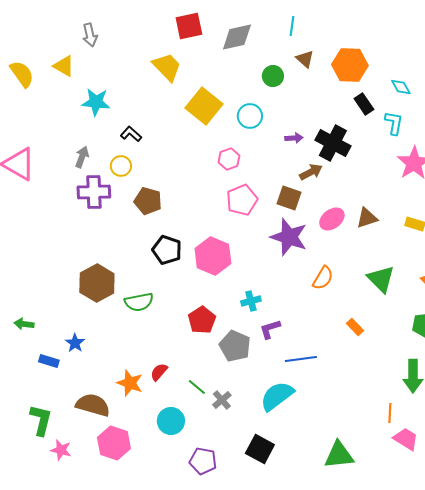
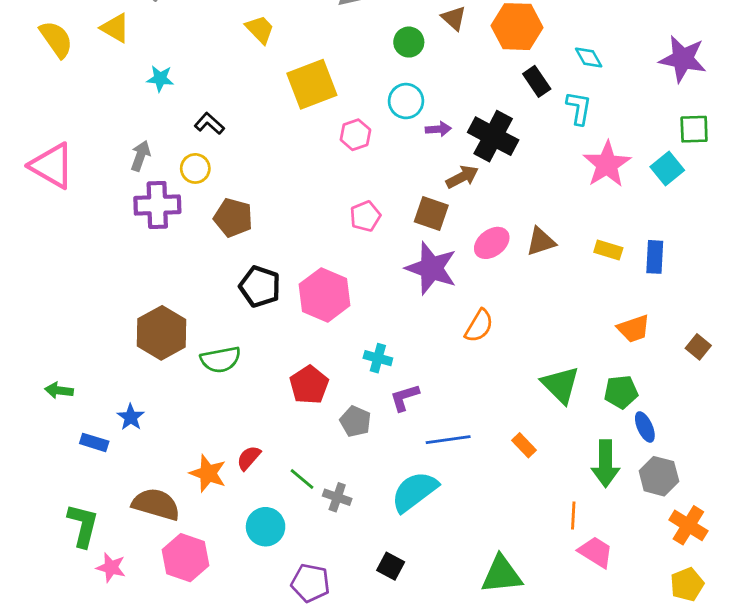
yellow trapezoid: (167, 67) -> (260, 29), size x0.7
cyan star: (96, 102) -> (160, 79), size x0.7
yellow square: (204, 106) -> (312, 84), turned 30
cyan circle: (250, 116) -> (406, 101), moved
pink hexagon: (229, 159) -> (355, 135), moved
pink pentagon: (242, 200) -> (365, 216), size x0.7
green triangle: (381, 279) -> (561, 385), moved
cyan cross: (251, 301) -> (378, 358), turned 30
orange rectangle: (355, 327) -> (524, 445), moved
gray pentagon: (235, 346) -> (355, 421), size x0.7
gray cross: (222, 400) -> (337, 497), turned -30
black square: (260, 449) -> (391, 566), size x0.7

